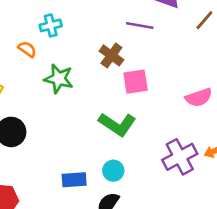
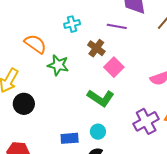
cyan cross: (51, 25) -> (72, 24), moved
orange semicircle: (27, 49) -> (35, 44), size x1.6
pink square: (136, 82) -> (114, 67), turned -36

